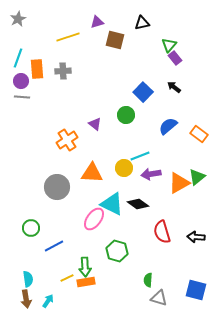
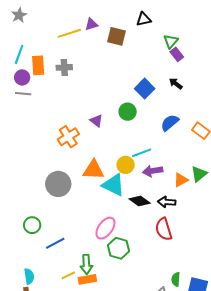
purple triangle: (97, 22) -> (91, 24), moved
orange triangle: (179, 183) -> (181, 180), size x0.7
cyan triangle: (112, 204) -> (113, 185), moved
pink ellipse: (94, 219) -> (105, 228), moved
black arrow: (196, 237) -> (167, 202), moved
green semicircle: (148, 280) -> (176, 279), moved

